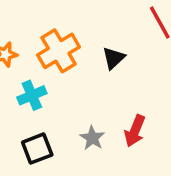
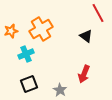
black triangle: (114, 58) -> (86, 36), moved, turned -40
gray star: (92, 138) -> (60, 90), moved

